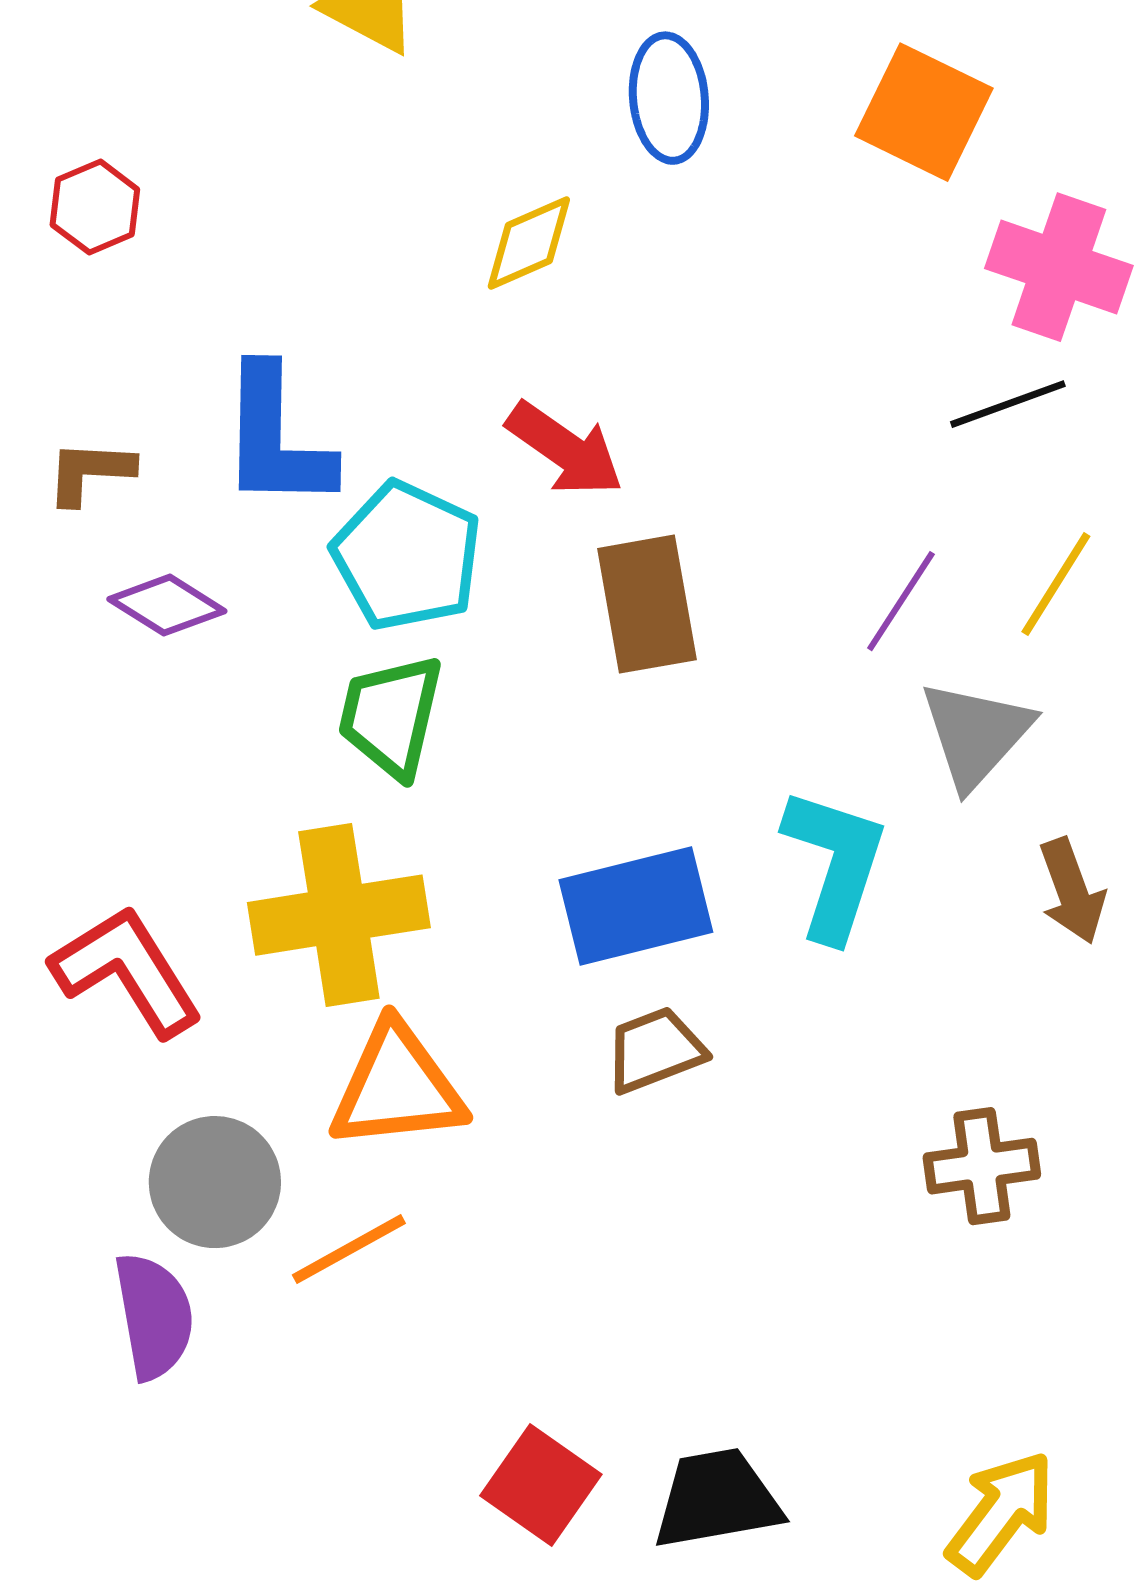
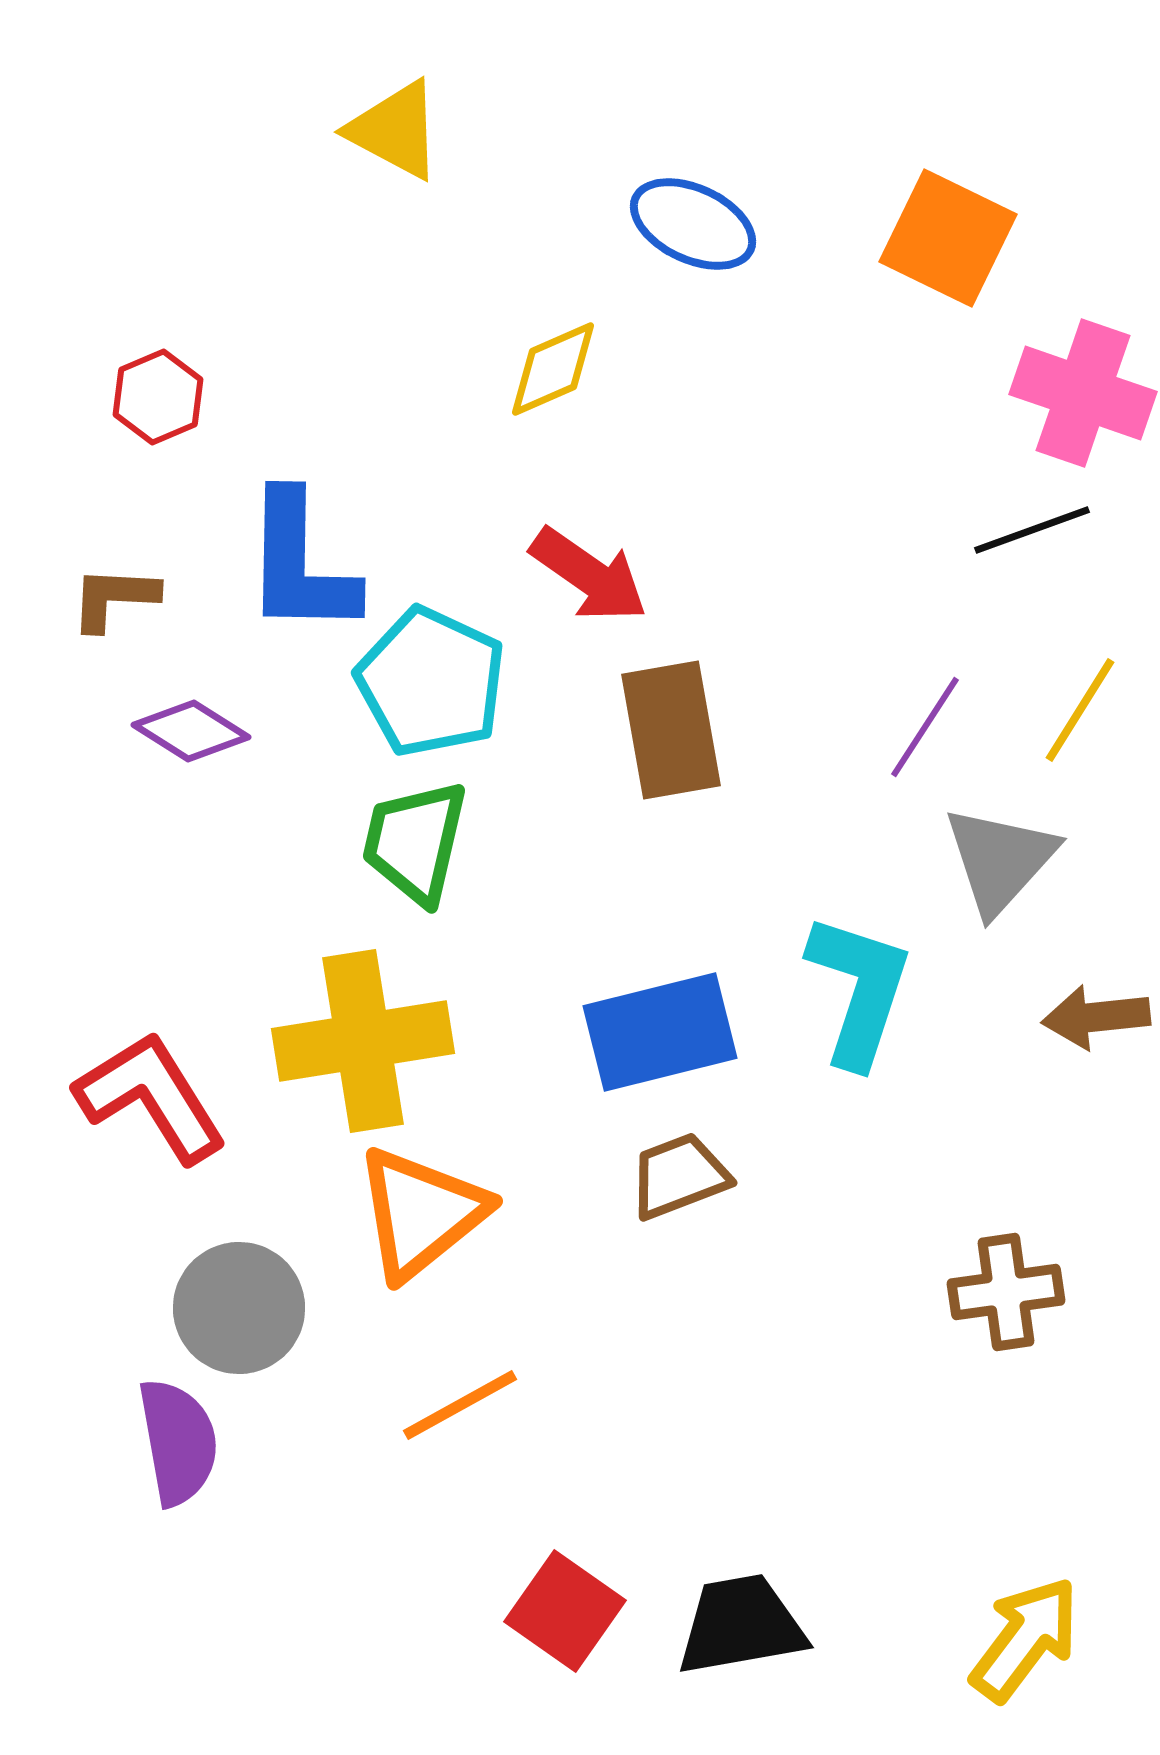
blue ellipse: (669, 98) -> (693, 224), turned -60
red hexagon: (95, 207) -> (158, 397), moved
brown arrow: (1072, 891) -> (1096, 1017), turned 104
orange triangle: (397, 1087) -> (421, 1213), turned -33
orange line: (349, 1249) -> (460, 1405), moved

